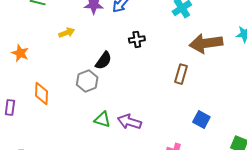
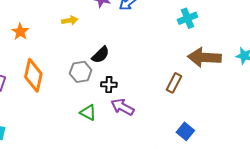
black cross: (137, 39) -> (109, 85), moved
orange diamond: (42, 93) -> (33, 75), size x1.4
purple arrow: (129, 122) -> (122, 107), moved

